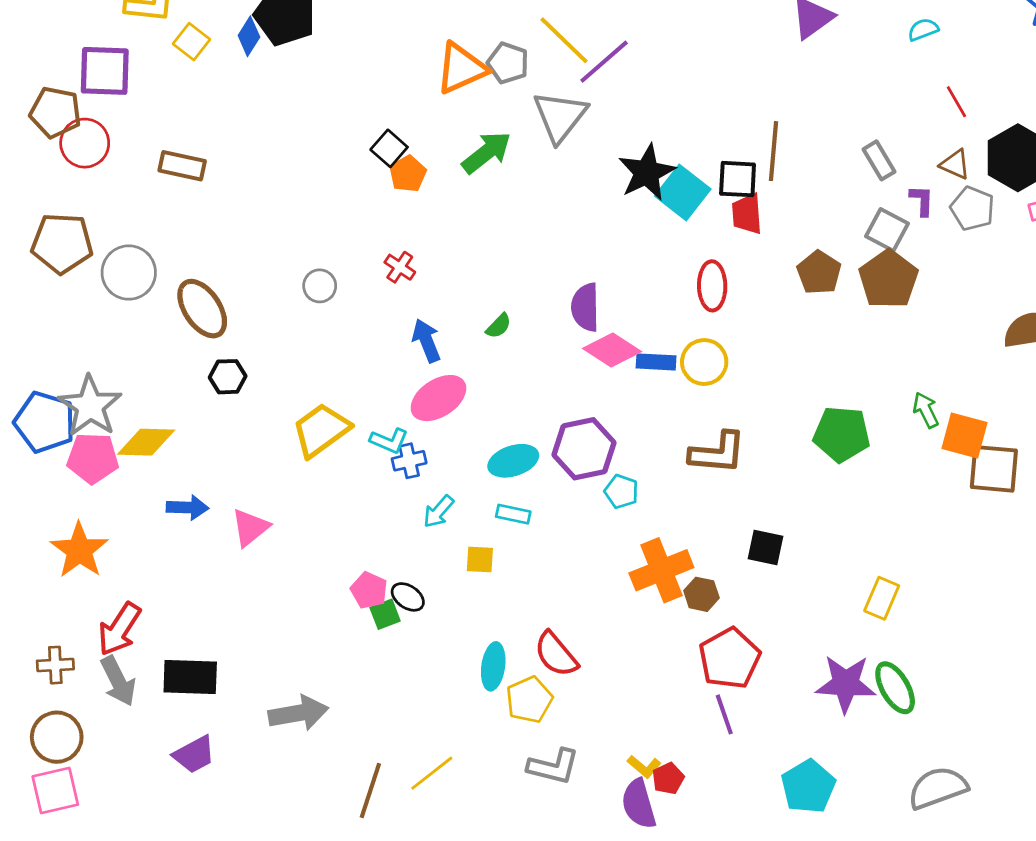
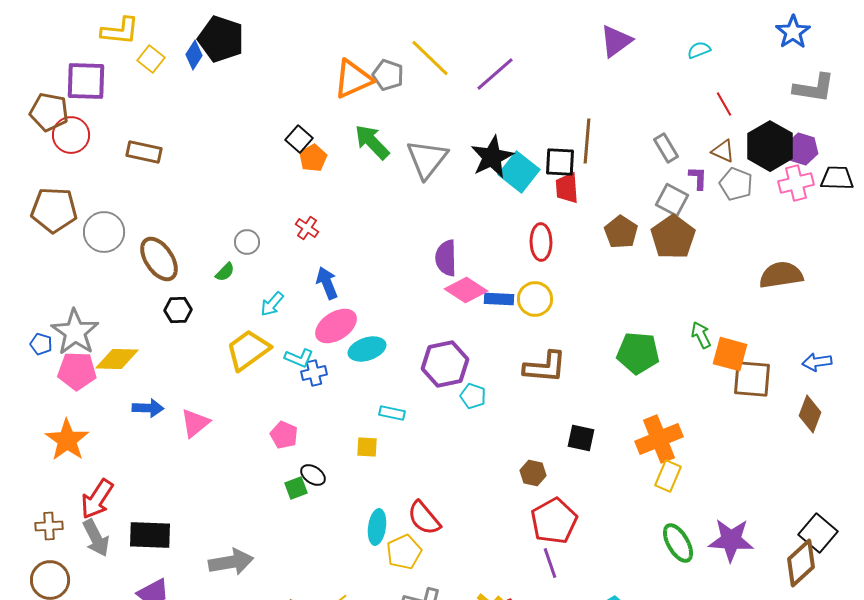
purple line: (604, 62) -> (495, 74), moved
gray triangle: (560, 116) -> (427, 159), moved
green arrow: (487, 152) -> (372, 142), turned -96
green semicircle: (499, 326) -> (225, 272), moved
blue pentagon: (45, 422) -> (41, 344), size x0.5
cyan ellipse: (513, 461) -> (367, 349), moved
cyan arrow: (438, 512) -> (272, 304), moved
orange cross: (661, 570) -> (659, 439), moved
pink pentagon: (369, 590) -> (284, 435), moved
purple star: (846, 684) -> (731, 540), moved

